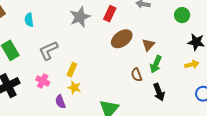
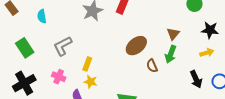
brown ellipse: (122, 39) -> (136, 46), moved
brown triangle: (148, 45) -> (173, 34), moved
black arrow: (159, 92) -> (196, 79), moved

